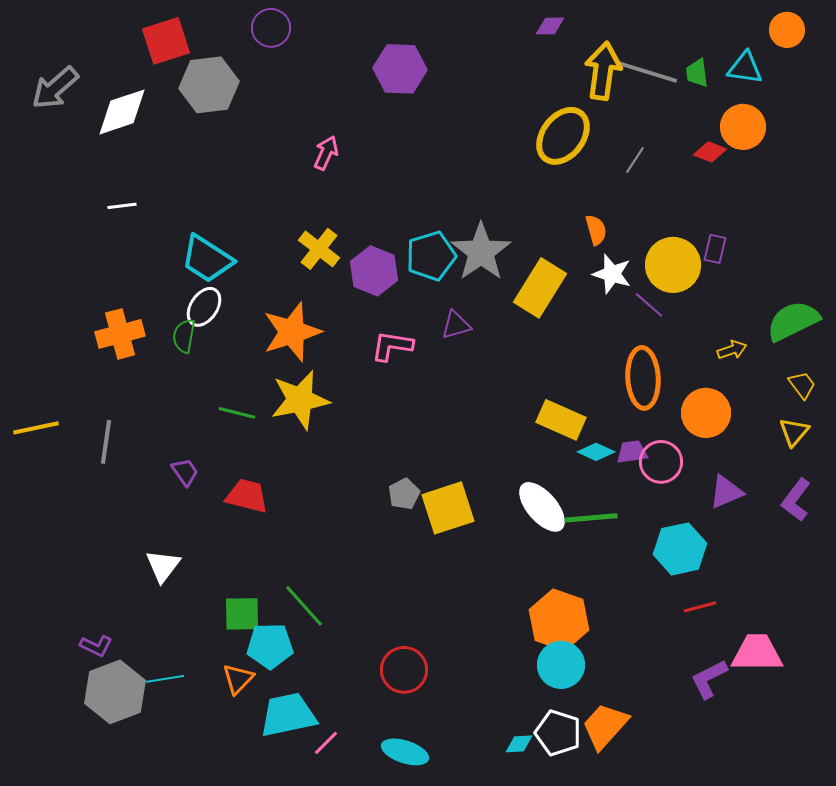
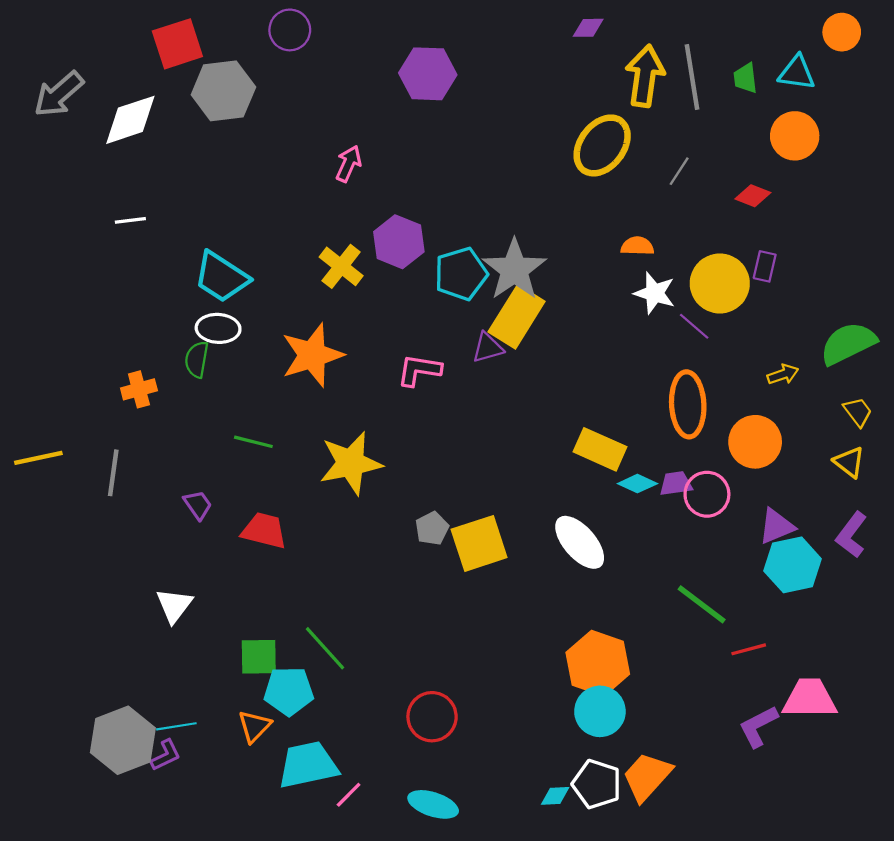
gray line: (647, 72) -> (692, 77), turned 64
red diamond: (710, 152) -> (753, 196), moved
orange semicircle: (596, 230) -> (637, 246), turned -72
purple hexagon: (374, 271) -> (399, 242), moved
yellow rectangle: (540, 288) -> (517, 317), moved
white ellipse: (204, 307) -> (218, 328), turned 60
orange cross: (120, 334) -> (139, 389), moved, size x0.7
yellow star: (300, 400) -> (351, 463), moved
yellow triangle: (794, 432) -> (849, 462), turned -32
green line: (591, 518) -> (702, 604), moved, turned 42
cyan hexagon: (680, 549) -> (793, 565), moved
purple L-shape: (96, 646) -> (166, 755), moved, turned -52

